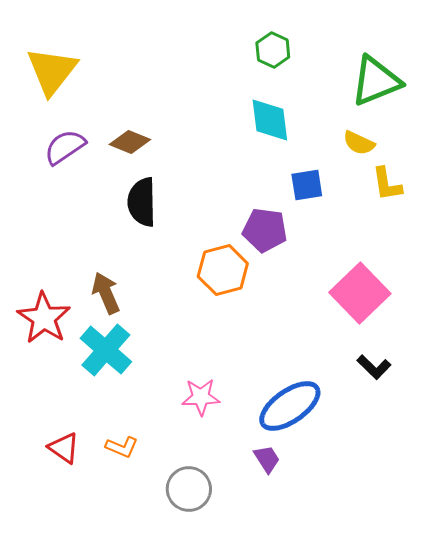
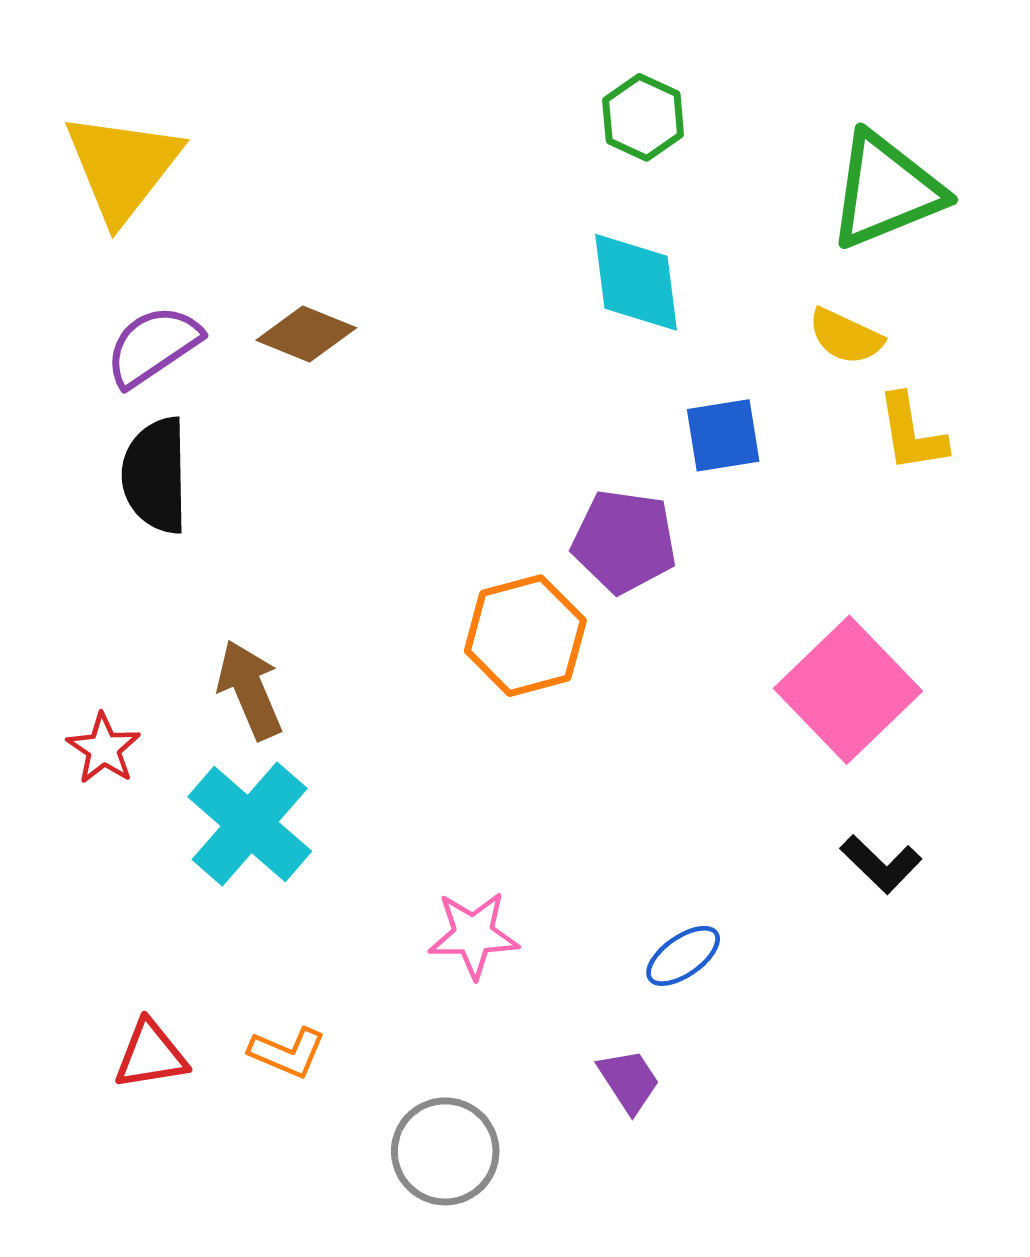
black semicircle: (142, 202) -> (155, 475), moved
red star: (44, 318) -> (104, 749), size x0.6
blue ellipse: (290, 406) -> (683, 956), size x0.5
red triangle: (64, 448) -> (151, 1055), turned -44

